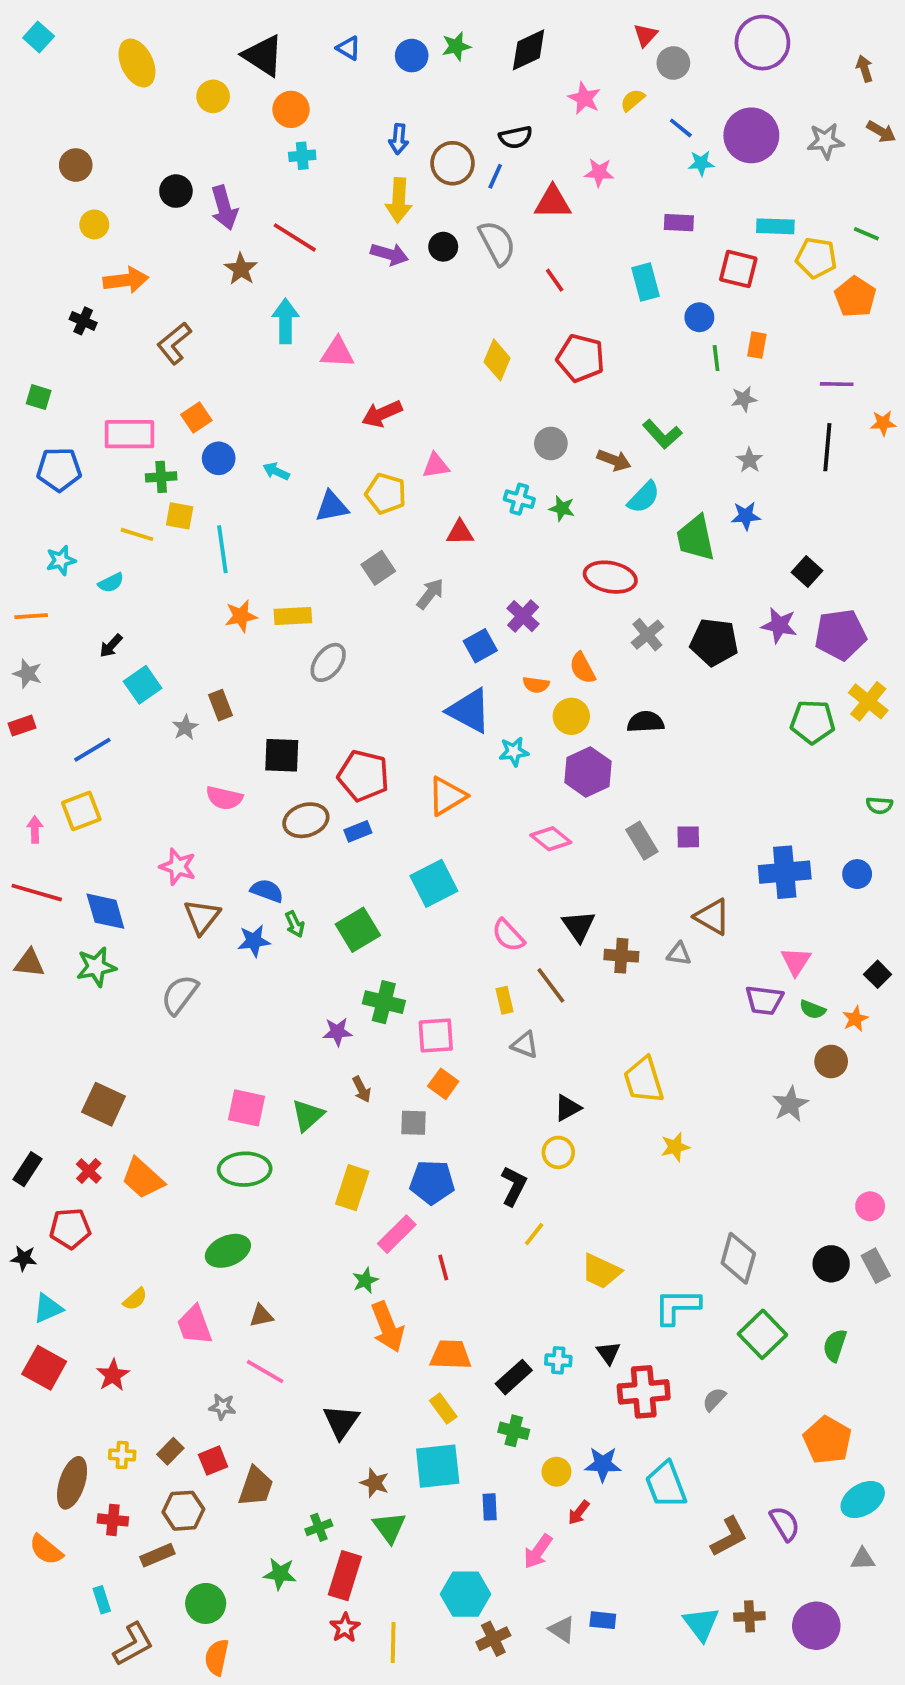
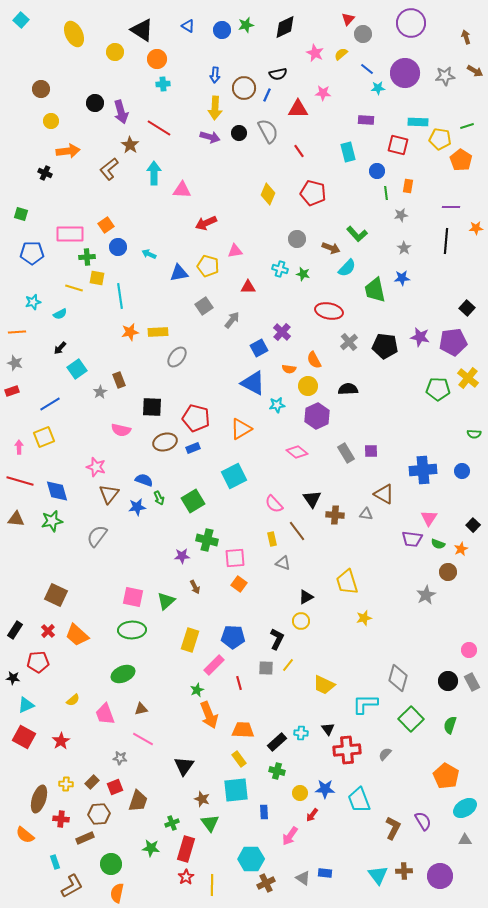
green line: (866, 234) -> (467, 126), turned -40
brown L-shape: (174, 343) -> (109, 169), moved
black square: (807, 572) -> (467, 308), moved
gray square: (414, 1123) -> (266, 668), moved
brown L-shape: (729, 1537) -> (393, 828), turned -35

